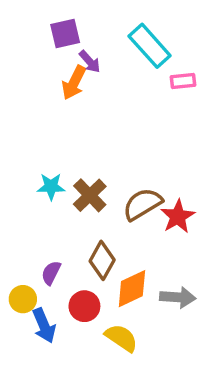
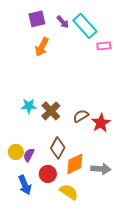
purple arrow: (90, 62) -> (63, 22), moved
brown semicircle: (143, 204) -> (81, 116), size x0.7
yellow circle: (23, 299) -> (16, 152), moved

